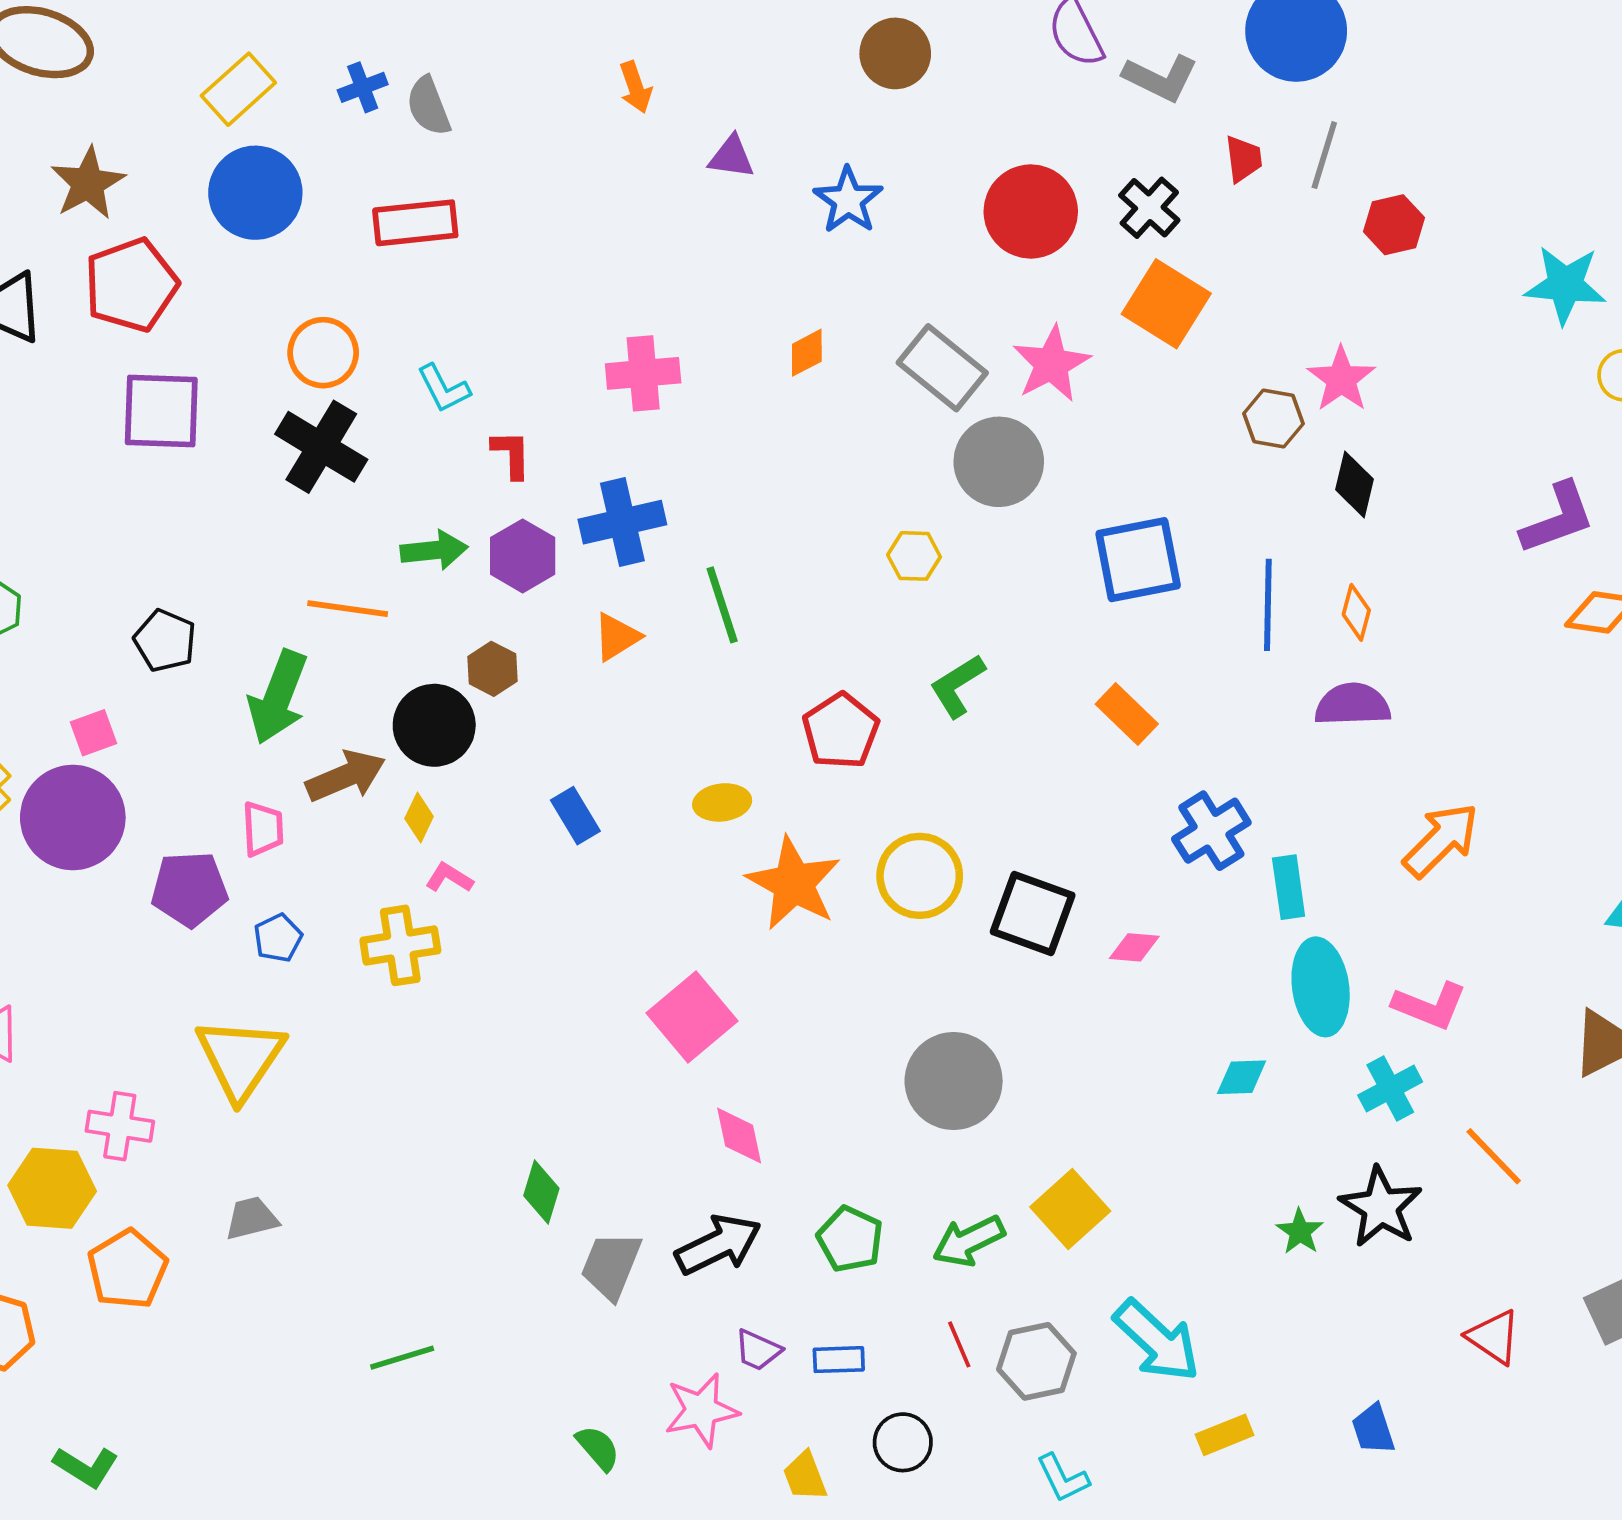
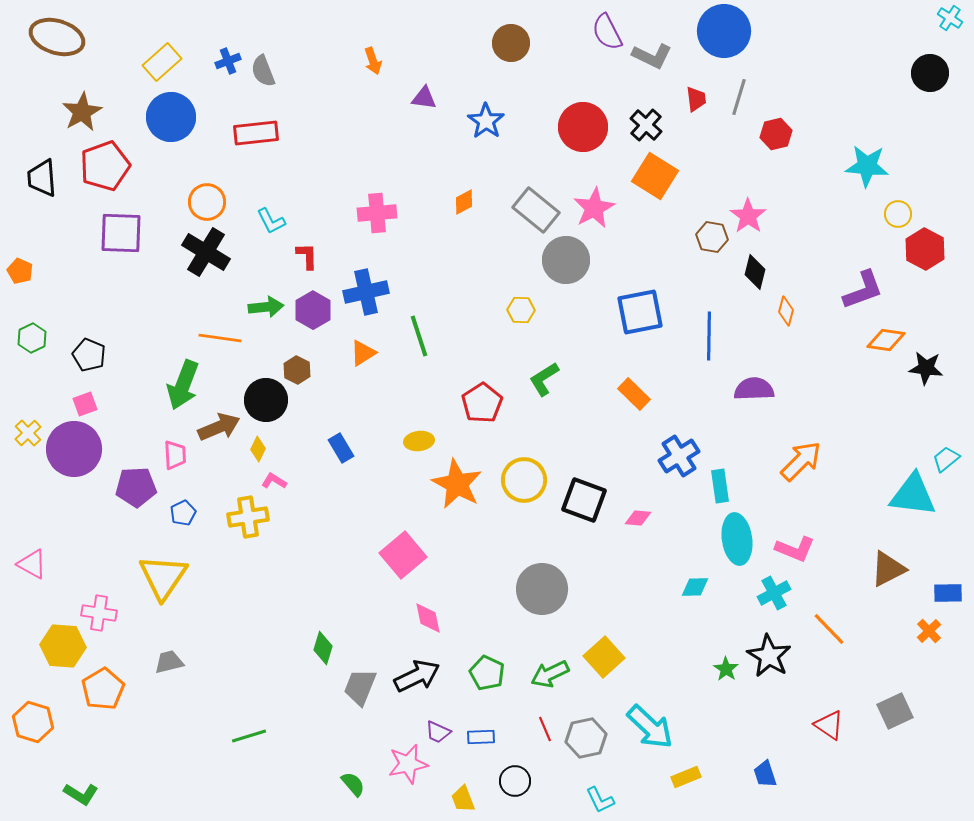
orange diamond: (1356, 612) -> (786, 311), moved
black pentagon: (165, 641) -> (89, 355), moved

